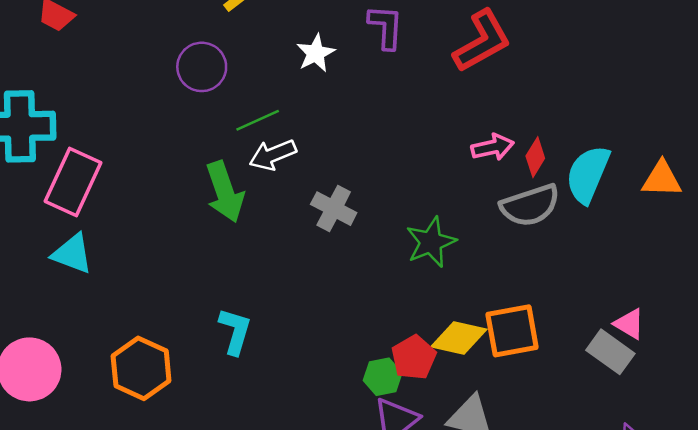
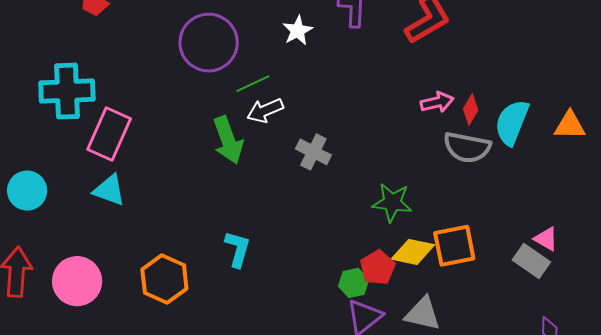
purple circle: (202, 67) -> (209, 43), size x1.5
gray semicircle: (530, 205) -> (467, 147), turned 30
green star: (431, 242) -> (392, 202), moved, turned 30

